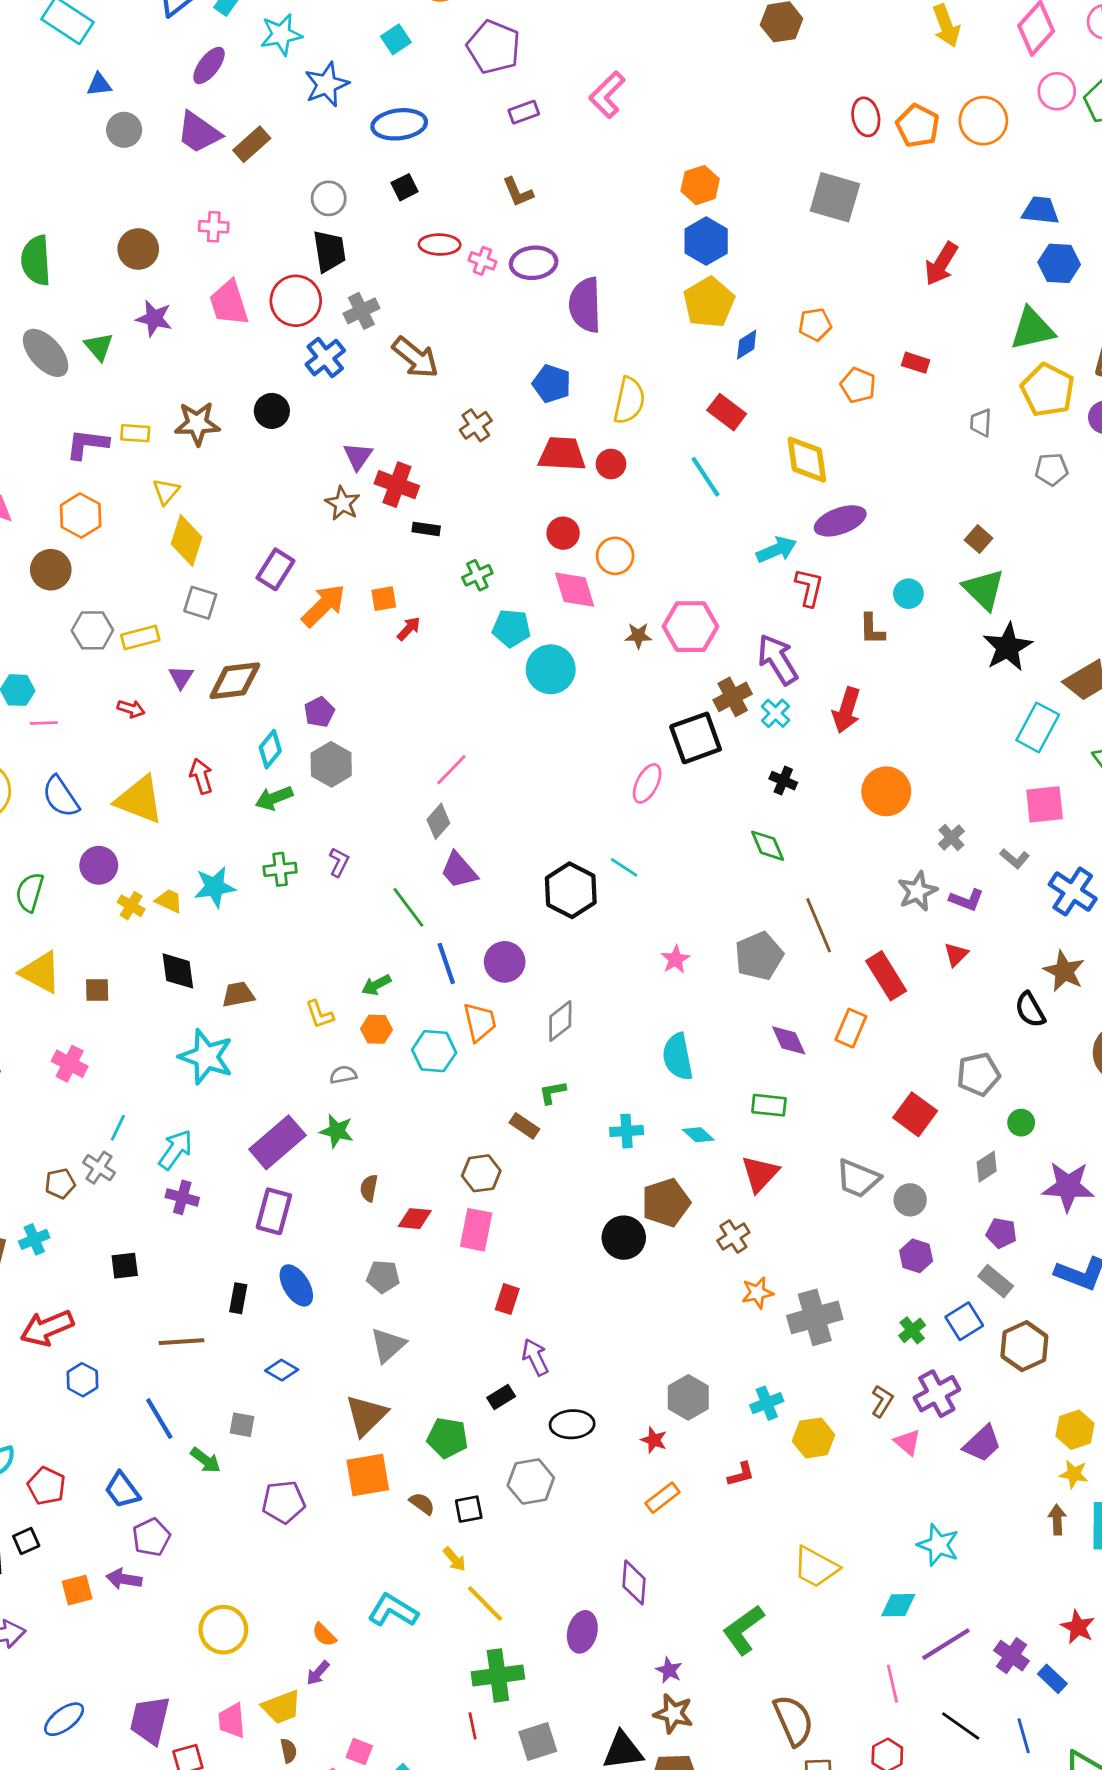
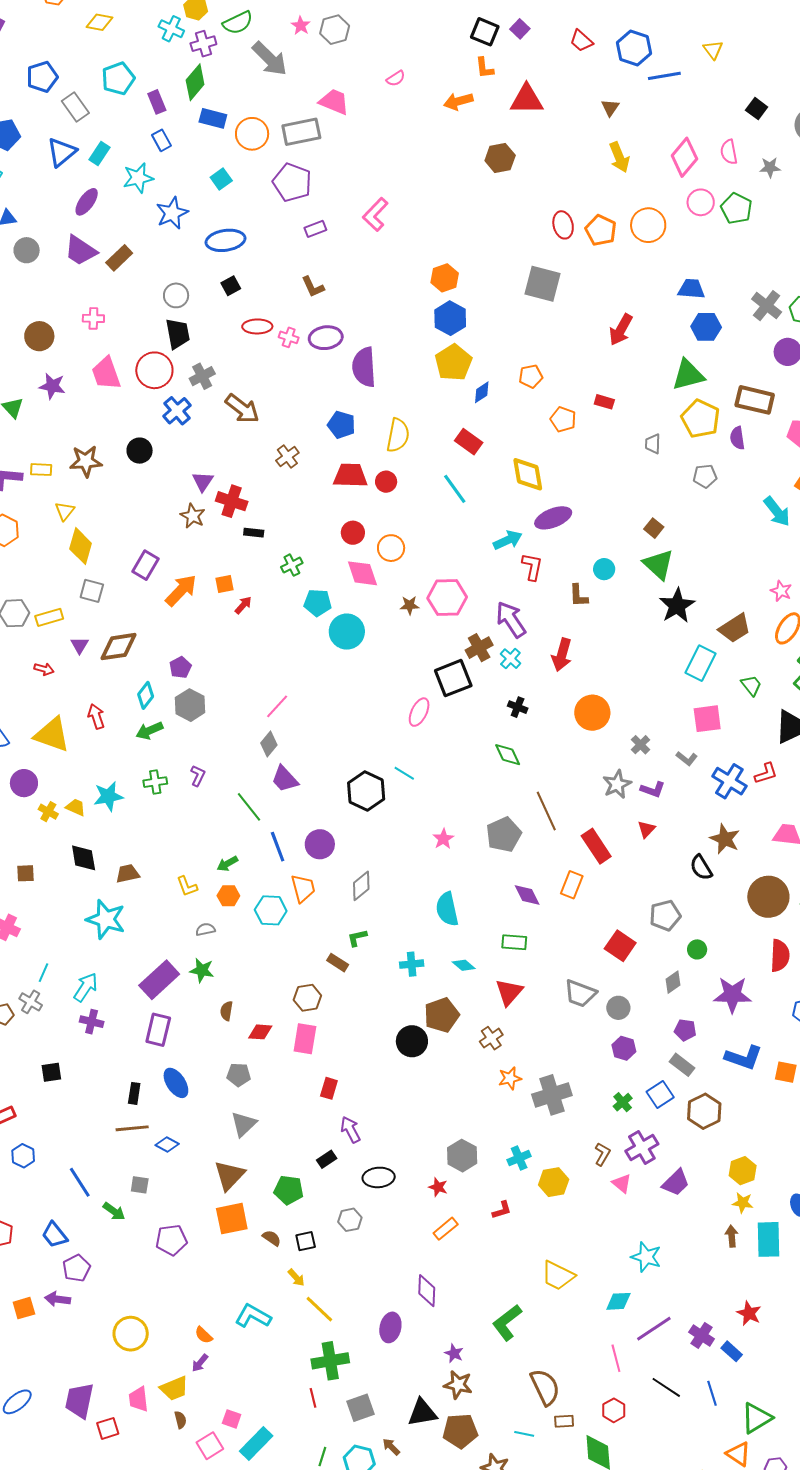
brown line: (182, 1342) -> (132, 1128), moved
gray hexagon: (531, 1482) -> (350, 1220), size x0.7

